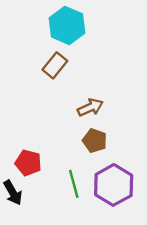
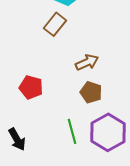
red pentagon: (28, 163) -> (31, 87), moved

